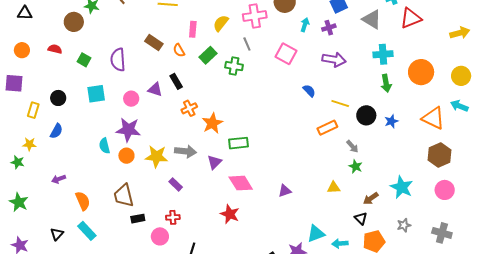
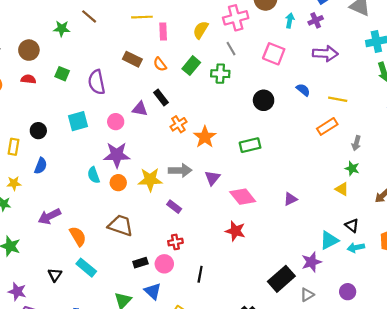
brown circle: (74, 22) -> (29, 50), moved
pink rectangle: (193, 29) -> (163, 32), moved
green square: (84, 60) -> (62, 74), moved
black circle: (366, 115) -> (264, 100), moved
green rectangle: (238, 143) -> (250, 145), moved
gray arrow: (352, 146) -> (356, 143), turned 64
green star: (356, 166) -> (352, 168), moved
purple arrow: (59, 179) -> (49, 216), size x1.5
yellow triangle: (334, 188) -> (342, 189), turned 40
brown trapezoid: (124, 196) -> (121, 225), turned 130
black triangle: (361, 218) -> (352, 225), moved
black rectangle: (138, 219) -> (140, 263), moved

